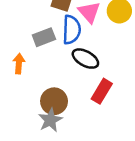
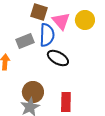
red rectangle: (102, 91) -> (66, 102), moved, turned -30

